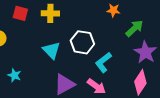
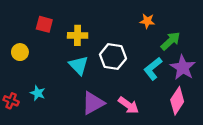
yellow cross: (50, 13) -> (78, 35), moved
cyan L-shape: (103, 62) -> (153, 69), moved

